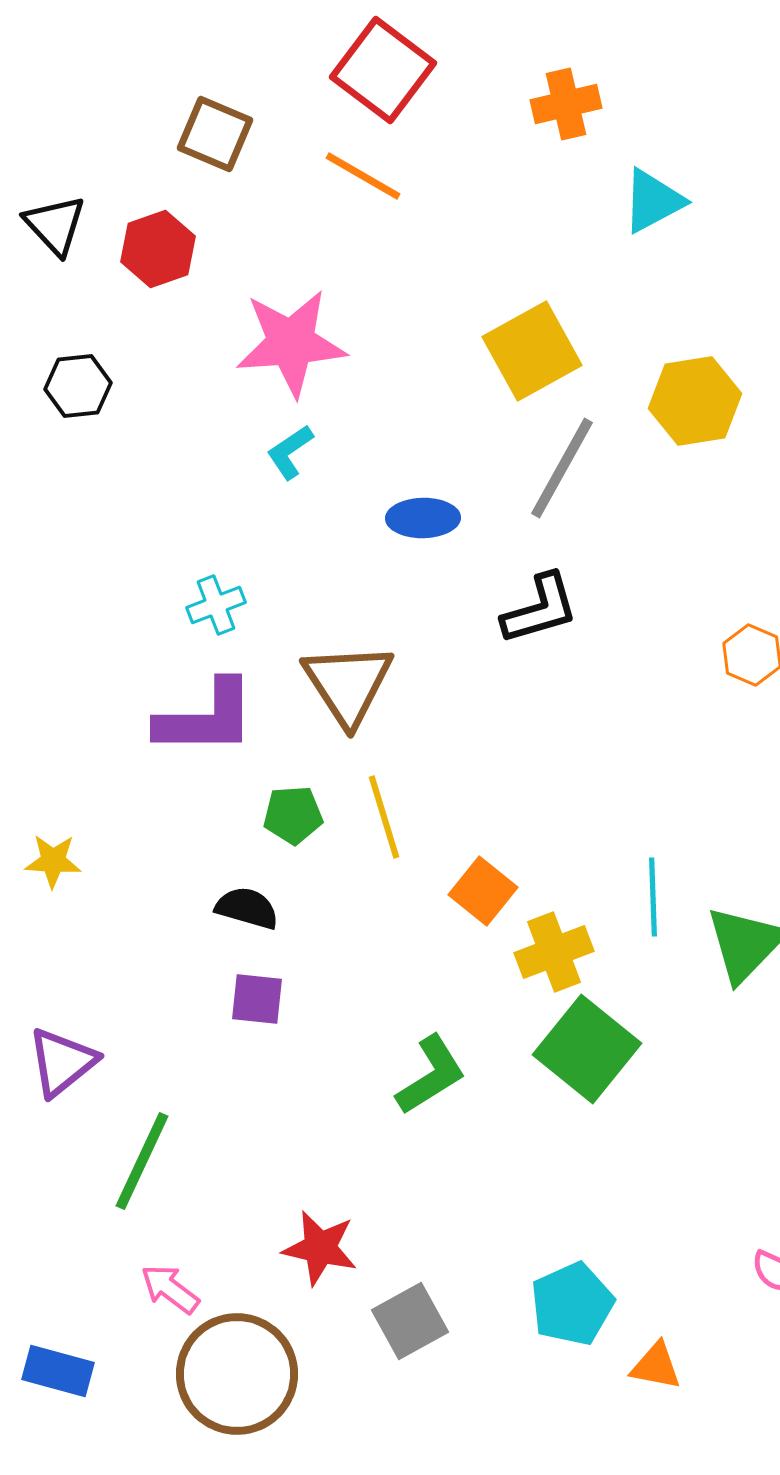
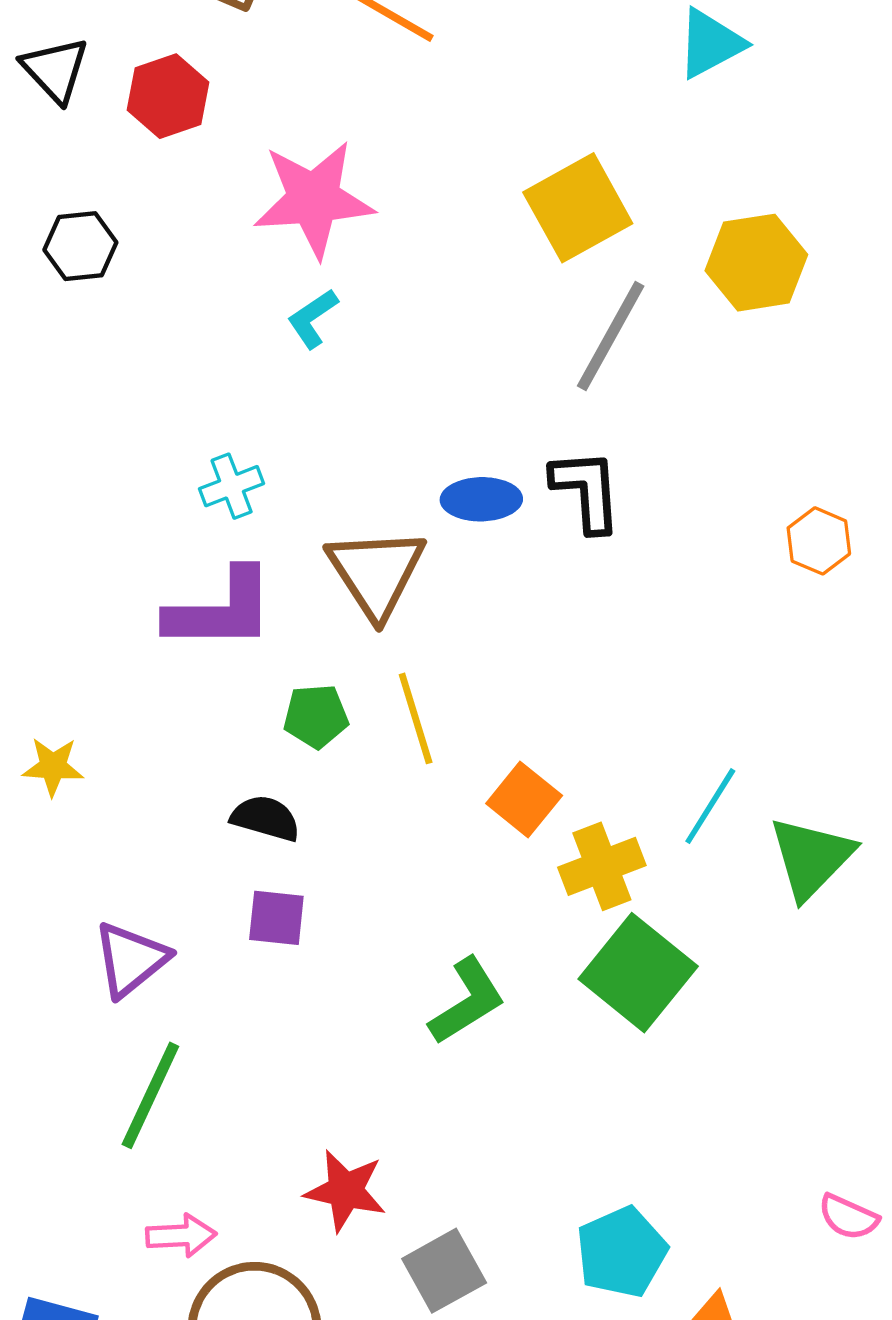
blue ellipse: (423, 518) -> (481, 499), moved
black L-shape: (540, 609) -> (587, 491), turned -78
cyan line: (653, 897) -> (710, 806), turned 34
purple triangle: (62, 1062) -> (131, 959), moved
pink arrow: (170, 1289) -> (181, 1236), turned 140

